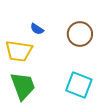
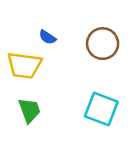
green trapezoid: (23, 86) -> (29, 110), size x0.7

